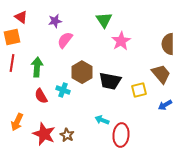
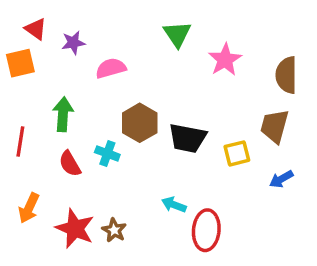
purple star: (55, 21) -> (73, 43), moved
pink semicircle: (65, 40) -> (111, 68), turned 36
pink star: (121, 41) -> (225, 60), moved
red line: (12, 63) -> (20, 142), moved
brown trapezoid: (161, 74) -> (274, 126), turned -125

